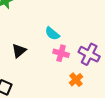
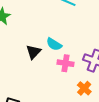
black triangle: (19, 51) -> (33, 52), moved

